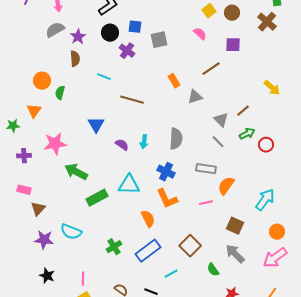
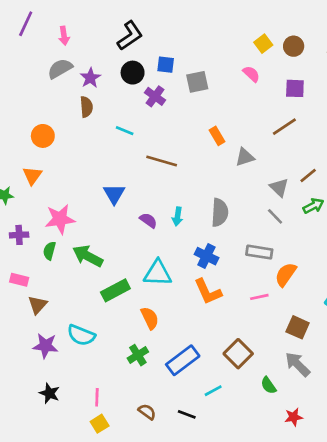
brown line: (211, 69) -> (284, 127), moved
green semicircle: (60, 93) -> (49, 251), moved
orange semicircle: (148, 219) -> (150, 318), moved

